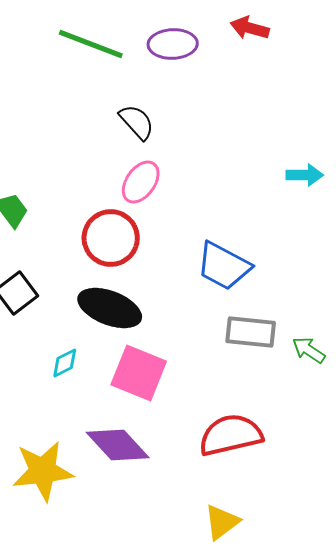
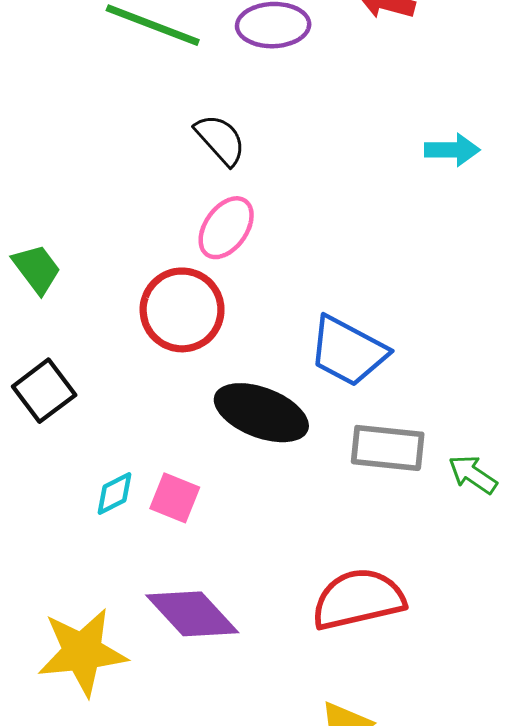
cyan arrow: (305, 175) -> (452, 150), moved
black ellipse: (110, 308) -> (261, 413), moved
pink square: (139, 373) -> (175, 498), moved, size x0.6

